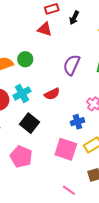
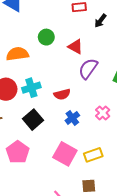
red triangle: (45, 29) -> (75, 47), moved
green circle: (25, 59) -> (46, 37), moved
blue cross: (77, 122) -> (72, 118), moved, turned -32

